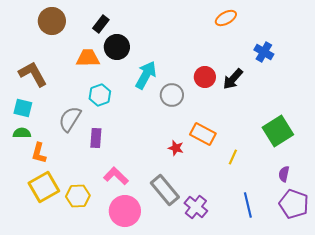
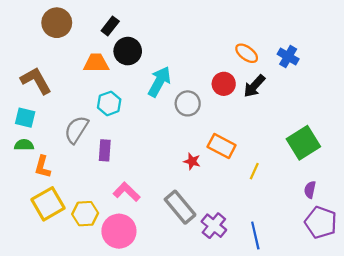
orange ellipse: (226, 18) -> (247, 53), moved, turned 65
blue line: (248, 205) -> (255, 235), moved
pink circle: (125, 211) -> (119, 231), moved

